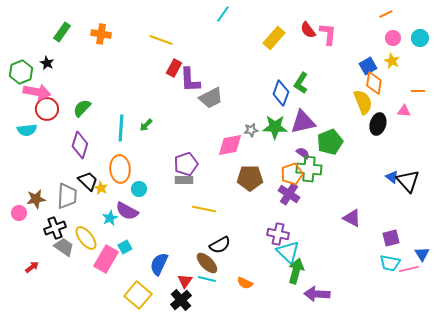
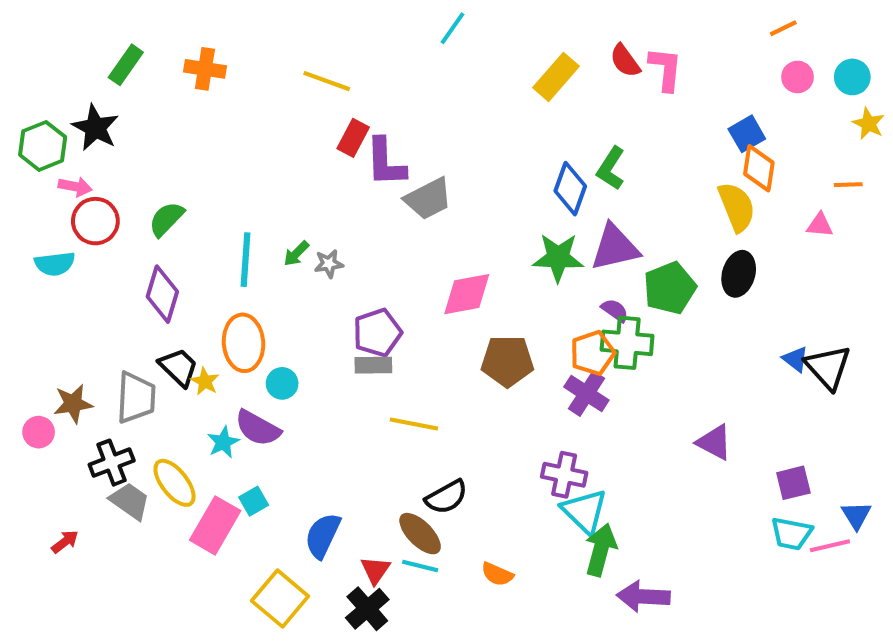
yellow star: (392, 61) -> (869, 124), moved
black star: (47, 63) -> (95, 128), size x1.6
pink arrow: (37, 92) -> (75, 187), size x0.6
black ellipse: (378, 124) -> (739, 274), moved
gray star: (251, 130) -> (329, 264), moved

